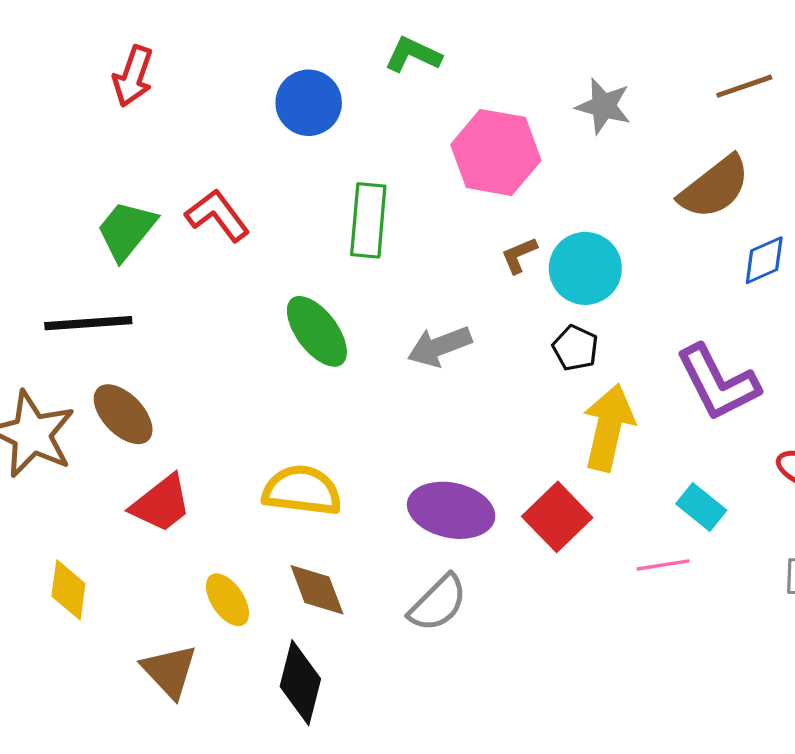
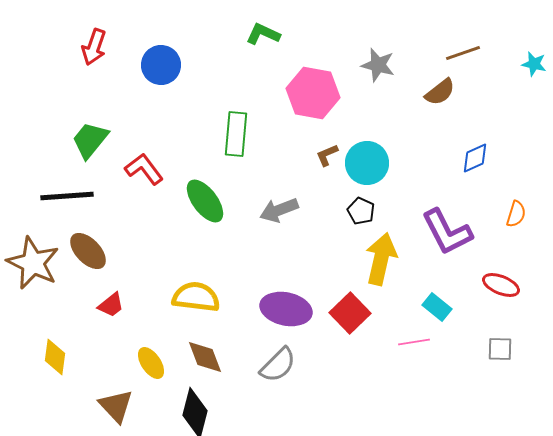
blue circle: (309, 103) -> (161, 65), moved
brown semicircle: (715, 187) -> (440, 92), moved, size x0.7
red L-shape: (218, 215) -> (144, 169), moved
red trapezoid: (161, 504) -> (111, 305), size x0.7

